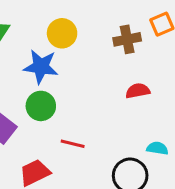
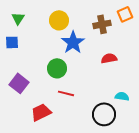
blue star: (41, 67) -> (73, 42), moved, turned 30
green circle: (41, 106) -> (57, 68), moved

